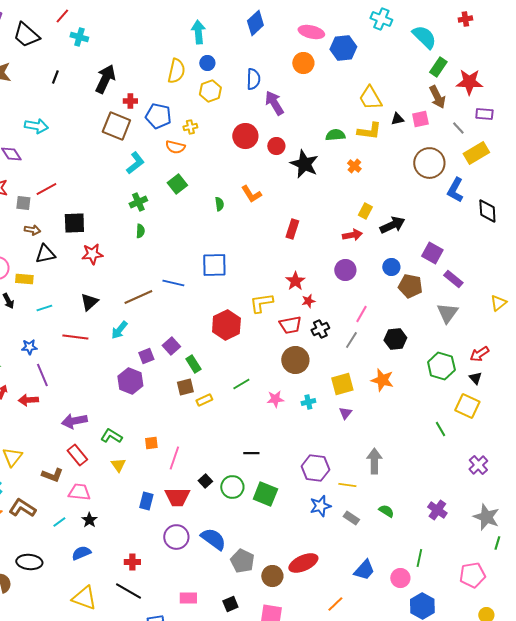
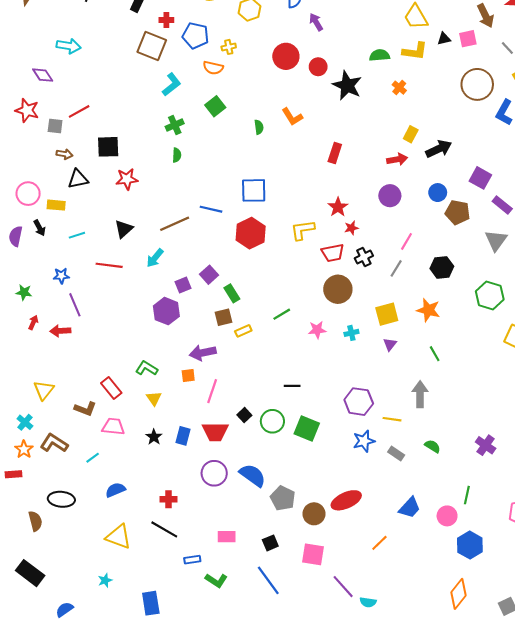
purple arrow: (274, 103) -> (316, 22), size x0.7
red hexagon: (226, 325) -> (251, 233), moved
purple arrow: (74, 421) -> (203, 353), moved
green line: (440, 429) -> (435, 354), moved
black star: (89, 520) -> (154, 437), moved

